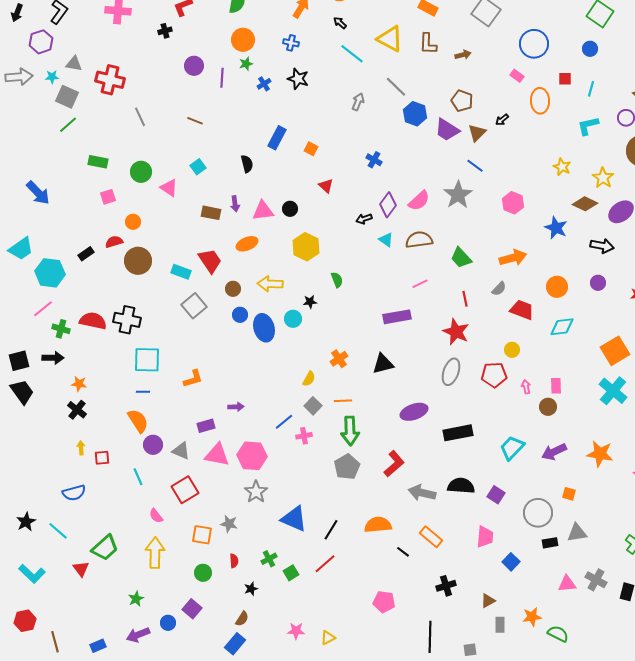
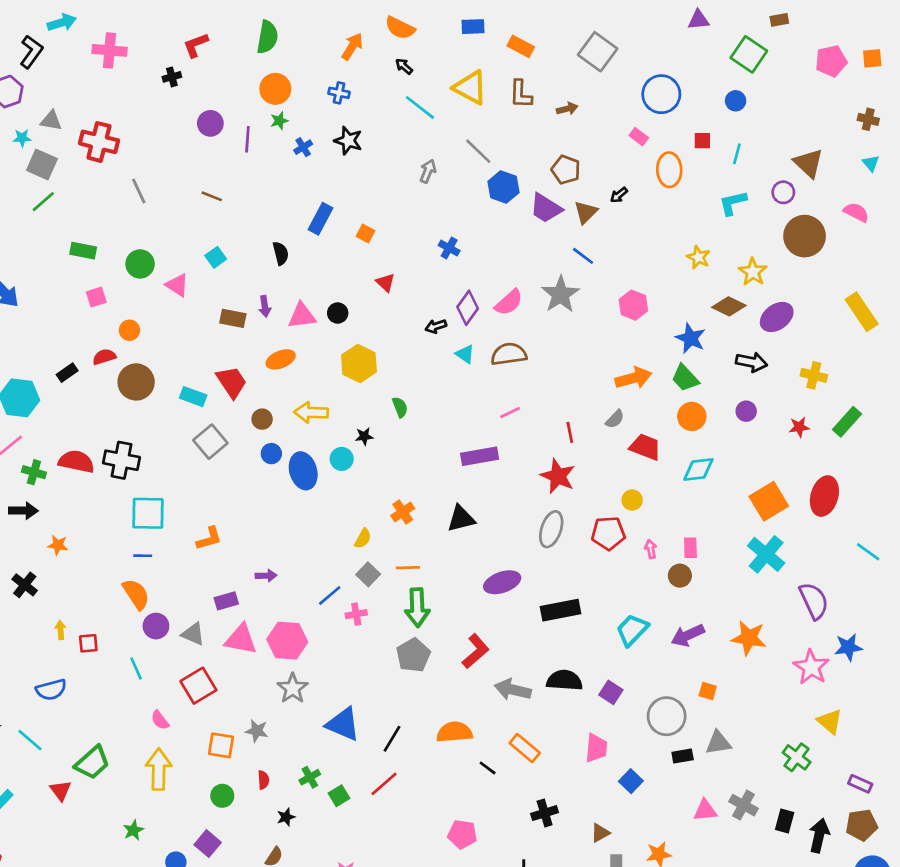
green trapezoid: (461, 258) -> (685, 378), moved
black cross: (77, 410) -> (25, 585), moved

